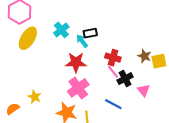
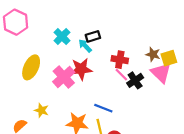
yellow ellipse: (28, 38) -> (31, 67), moved
pink cross: (78, 88) -> (64, 77), moved
pink triangle: (144, 90) -> (161, 73), moved, size x1.5
blue line: (113, 104) -> (103, 108), moved

